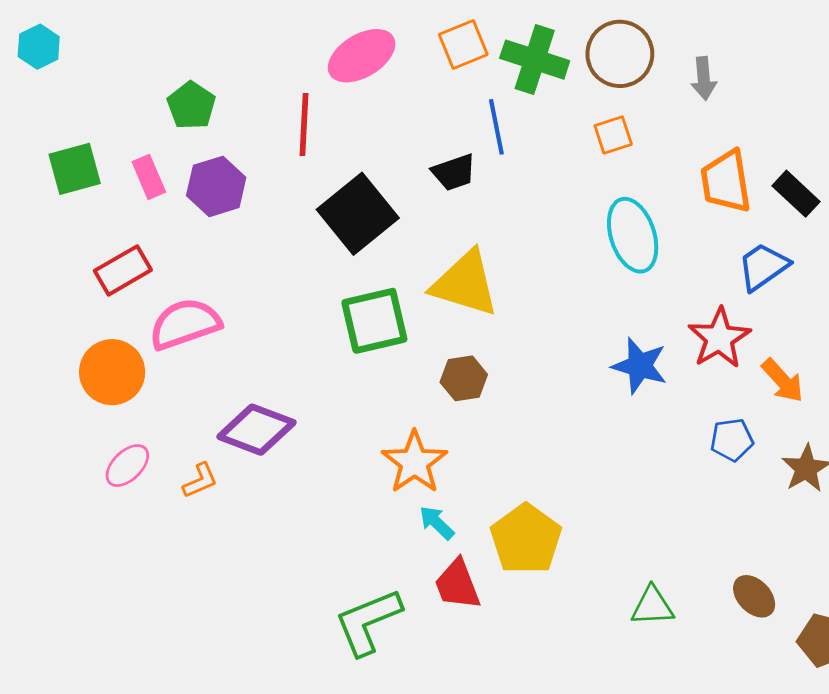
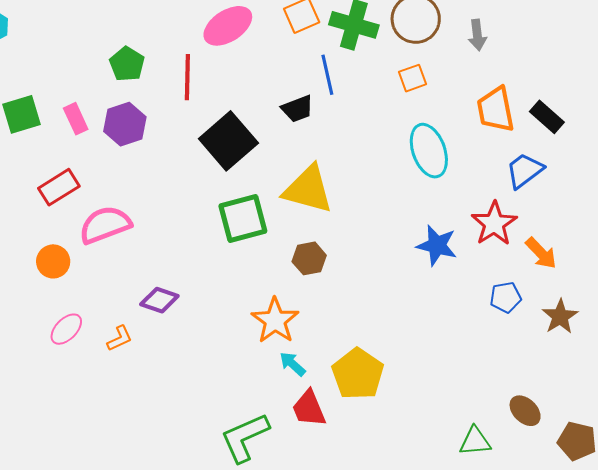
green pentagon: (191, 105) -> (127, 64), moved
orange circle: (112, 372) -> (53, 261), size x0.7
purple diamond: (256, 430) -> (159, 300), size x0.7
green triangle: (652, 606) -> (475, 441), moved

